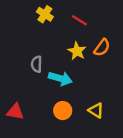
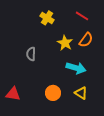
yellow cross: (45, 14) -> (47, 18), moved
red line: (79, 20) -> (82, 16), moved
cyan arrow: (60, 78) -> (76, 68), moved

